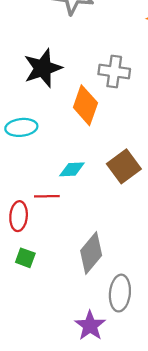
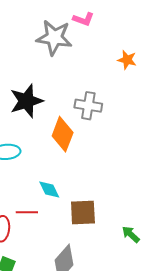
brown square: (124, 166) -> (83, 213), moved, turned 32
cyan diamond: (72, 169) -> (49, 189), turned 65

